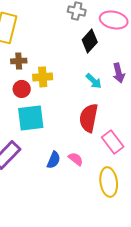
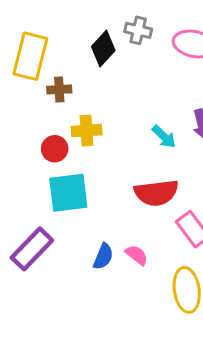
black diamond: (90, 41) -> (103, 49), moved
brown cross: (19, 61) -> (59, 90), moved
red semicircle: (89, 118) -> (156, 193), turned -108

